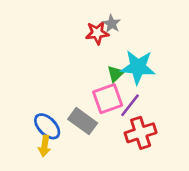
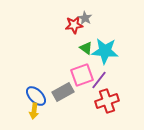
green triangle: (116, 74) -> (86, 48), moved, turned -40
gray rectangle: (83, 121) -> (63, 92), turned -65

